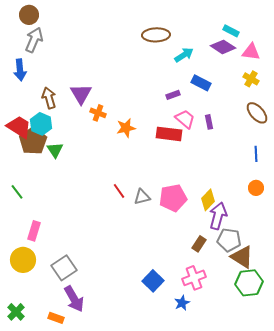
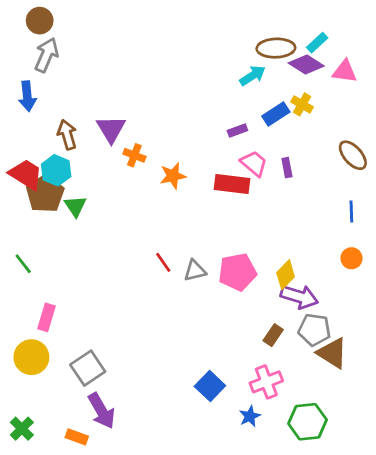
cyan rectangle: (231, 31) -> (317, 43), turned -70
brown ellipse: (156, 35) -> (276, 48), moved
yellow cross: (251, 79) -> (302, 104), moved
blue rectangle: (201, 83) -> (276, 114), turned -60
purple arrow: (218, 216) -> (299, 297), turned 92
green hexagon: (249, 283) -> (308, 422), moved

